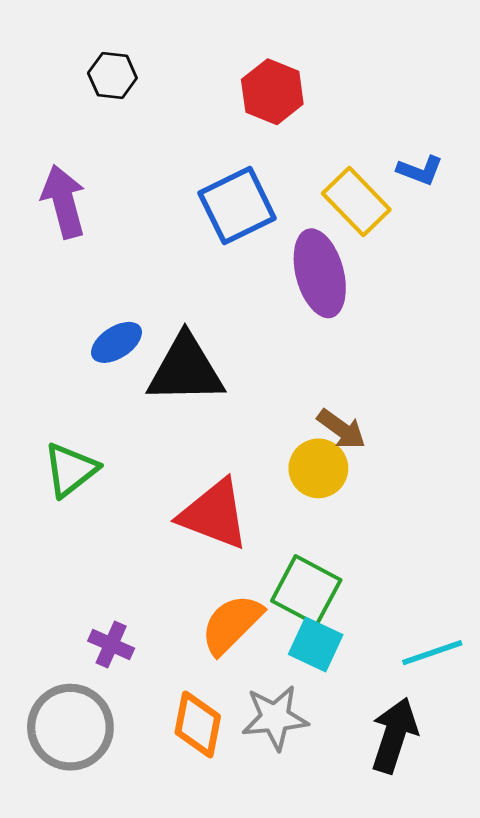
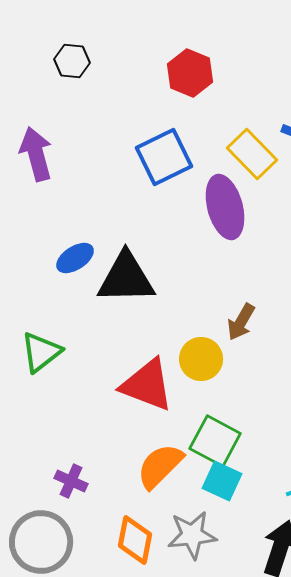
brown arrow: (341, 429) -> (241, 322), turned 84
yellow circle: (318, 468) -> (201, 359), moved

